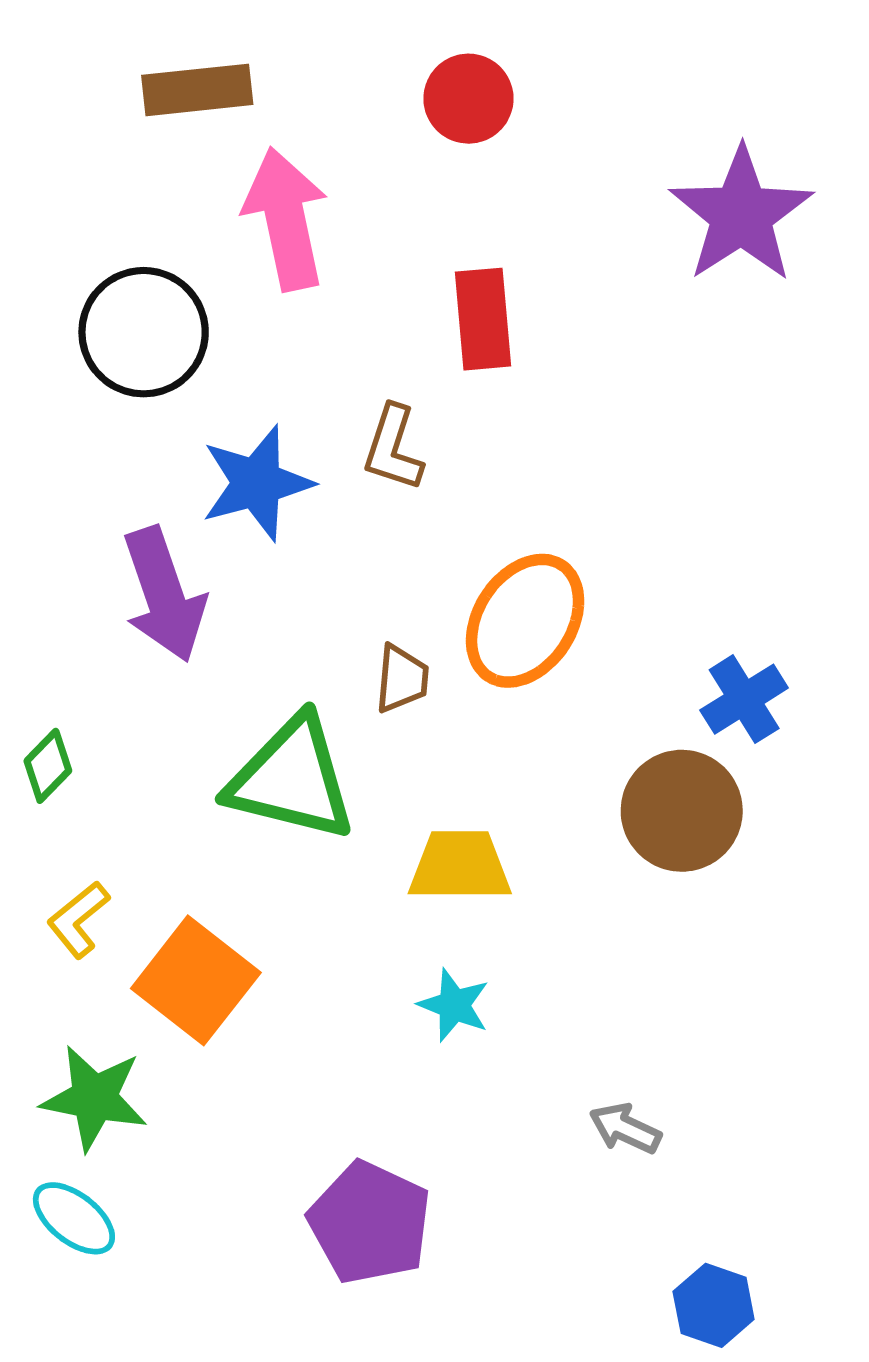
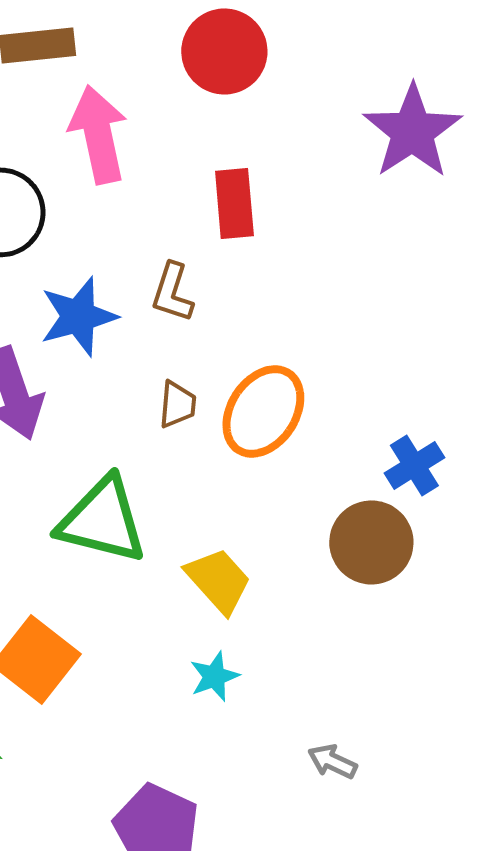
red circle: (468, 99) -> (224, 51), size x1.4
brown trapezoid: (402, 679) -> (177, 404), moved
yellow trapezoid: (460, 866) -> (218, 580), turned 48
cyan star: (454, 1005) -> (214, 676), turned 30

